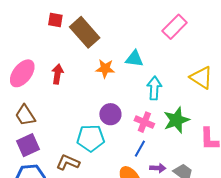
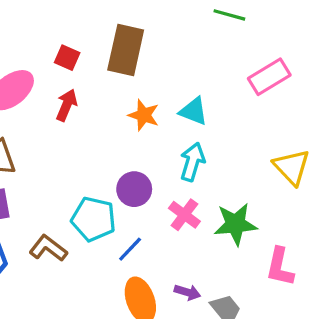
red square: (55, 20) -> (67, 58), moved
brown rectangle: (85, 32) -> (126, 50), turned 40
cyan arrow: (154, 88) -> (192, 162), moved
blue line: (140, 149) -> (130, 249), moved

